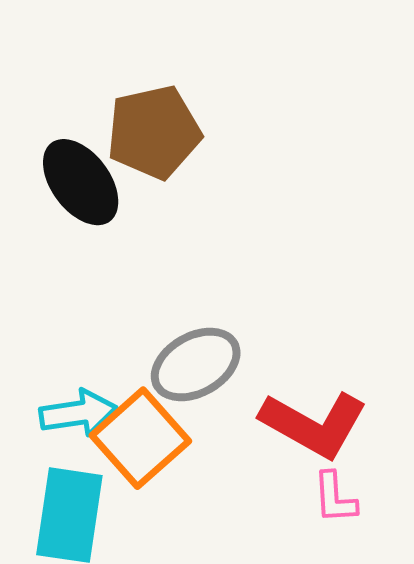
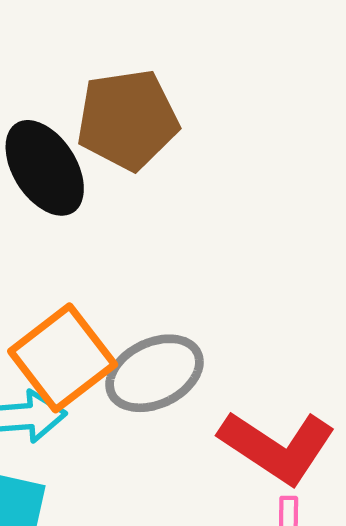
orange square: (140, 438) -> (63, 358), moved

